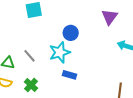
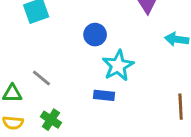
cyan star: (60, 52) -> (118, 66), moved

